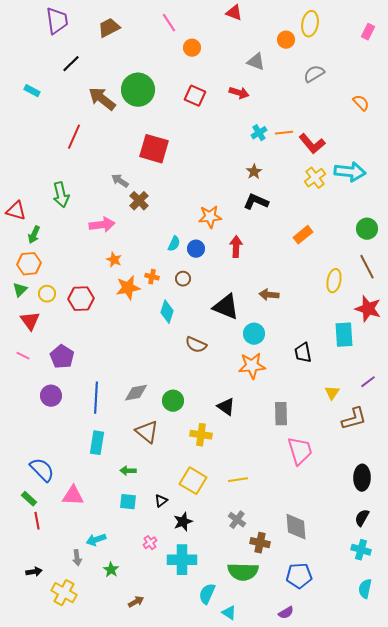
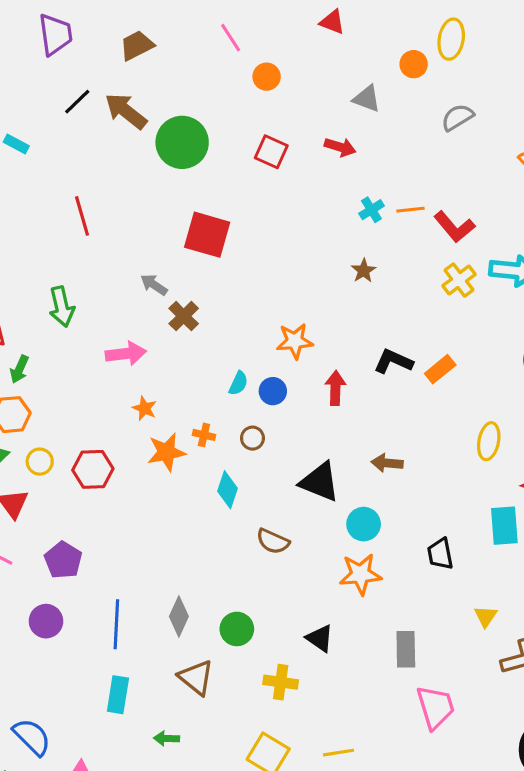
brown arrow: (102, 99) -> (126, 111), moved
red line: (74, 137) -> (82, 216), turned -40
black L-shape: (256, 202) -> (393, 361), moved
gray diamond: (136, 393) -> (179, 616), turned -55

